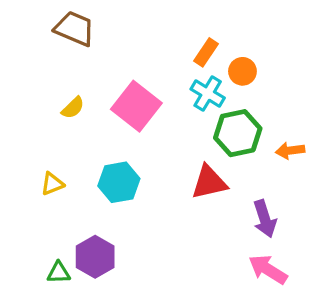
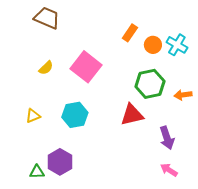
cyan cross: (208, 94) -> (177, 45), moved
pink arrow: (268, 269) -> (169, 170), size x0.7

